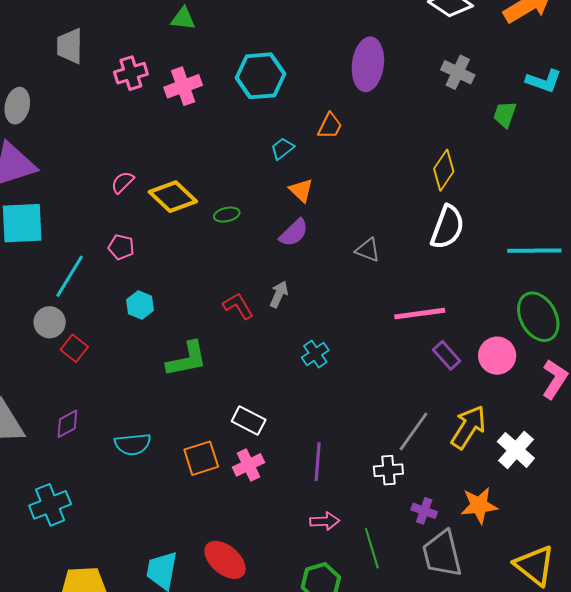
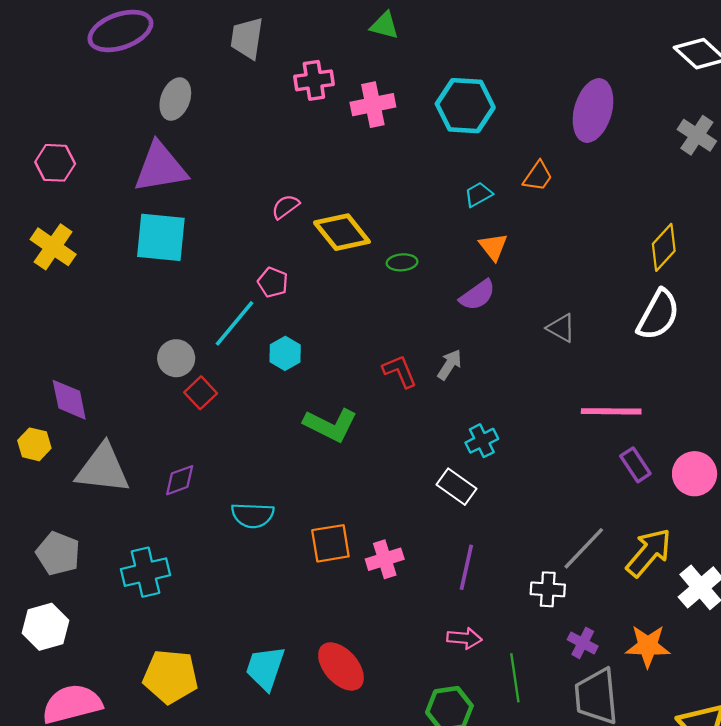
cyan line: (70, 276) -> (235, 323), moved
green L-shape: (187, 359) -> (330, 425), turned 30
white rectangle: (249, 420) -> (456, 487), moved

